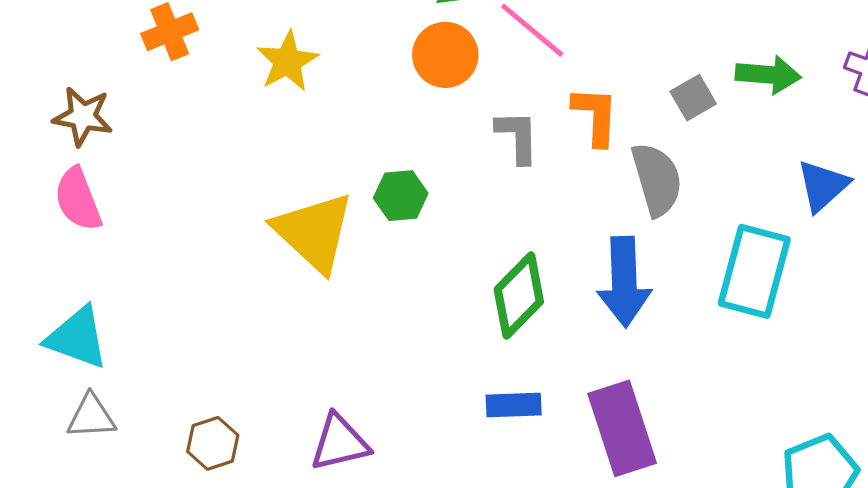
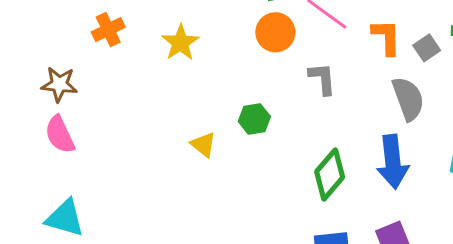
orange L-shape: (595, 116) -> (386, 37), moved
yellow triangle: (314, 232) -> (203, 145), size x0.5

